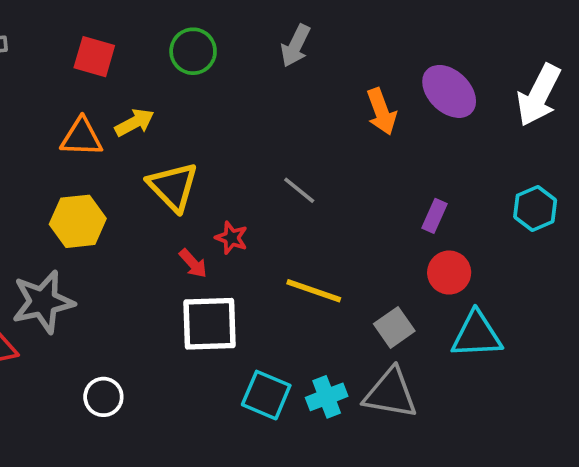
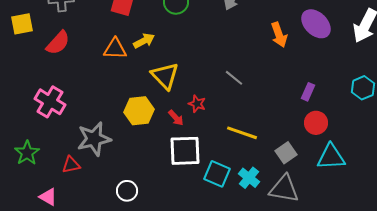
yellow hexagon: (78, 221) -> (139, 111), moved
cyan square: (266, 395) -> (217, 174), moved
cyan cross: (327, 397) -> (249, 178), moved, turned -30

